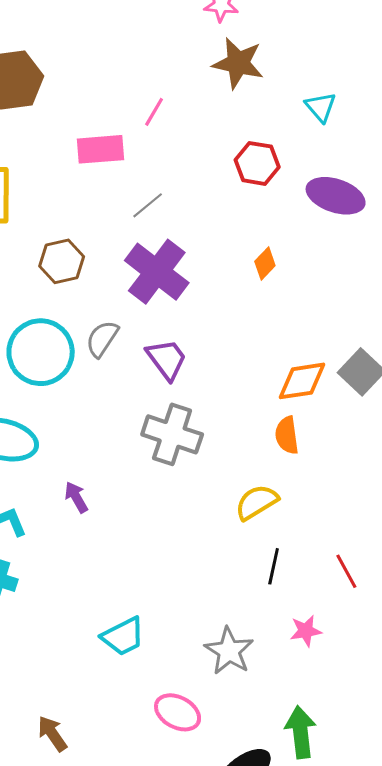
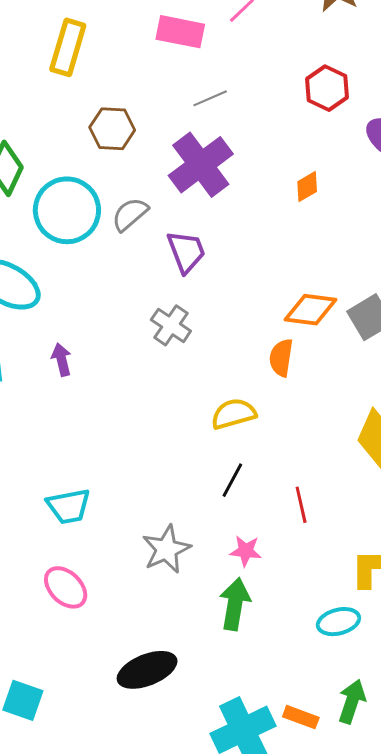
gray cross: (172, 434) -> (171, 325), size x0.7
pink ellipse: (178, 712) -> (66, 587), moved
green arrow: (301, 732) -> (235, 604), moved

